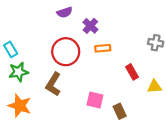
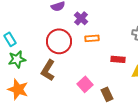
red rectangle: (132, 72) -> (118, 59), turned -56
pink square: (95, 100) -> (85, 84), turned 35

